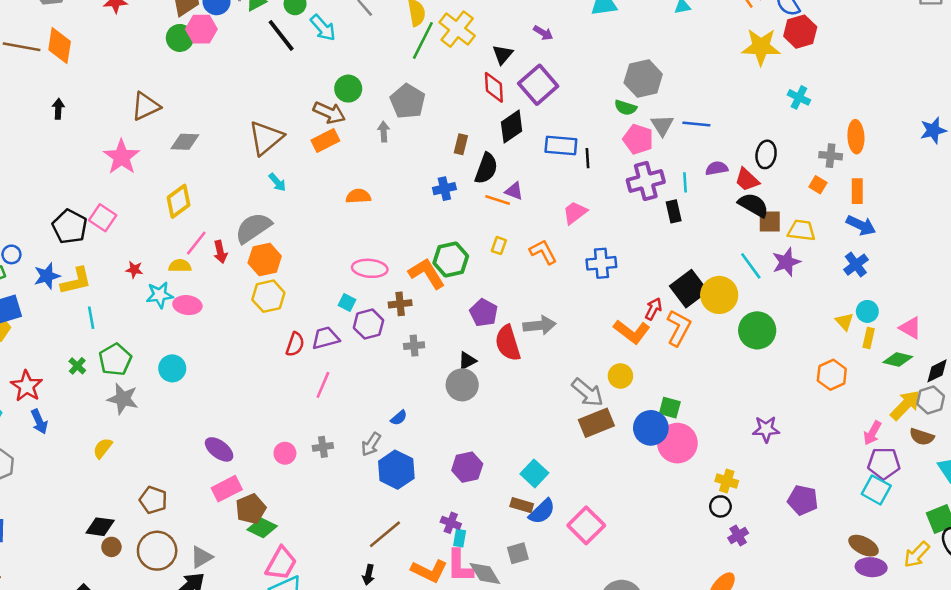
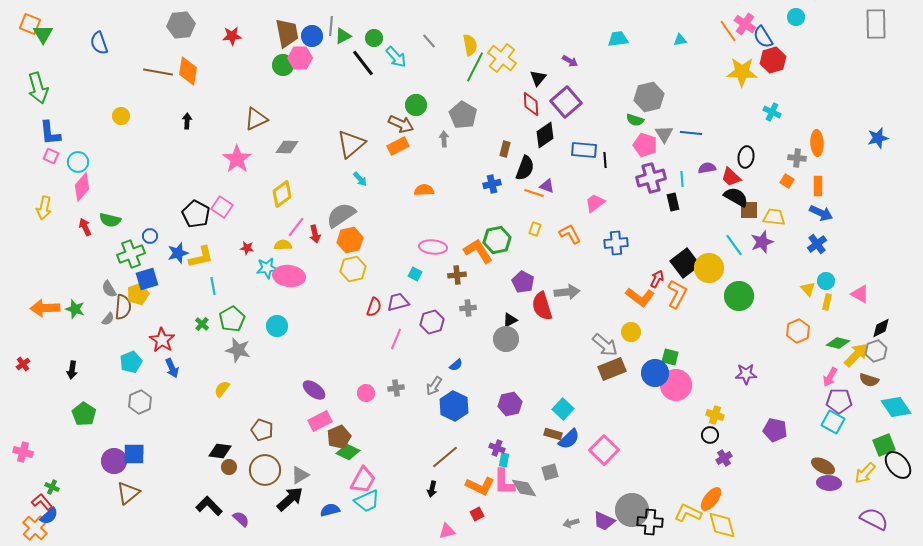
pink ellipse: (187, 305) -> (289, 276), size x1.4
purple hexagon: (368, 324) -> (432, 322), moved
green diamond: (898, 360) -> (838, 343), moved

